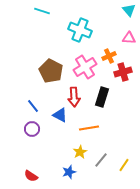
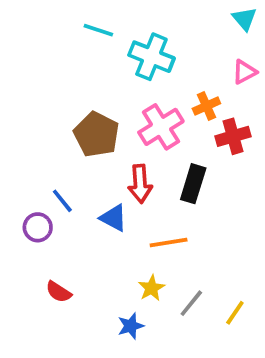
cyan line: (42, 11) -> (98, 30), moved
pink triangle: (129, 38) -> (244, 72), turned -32
purple circle: (32, 129) -> (38, 227), moved
red semicircle: (31, 176) -> (59, 292), moved

